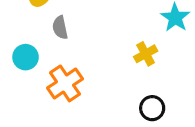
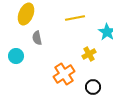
orange cross: (65, 83) -> (64, 74), moved

